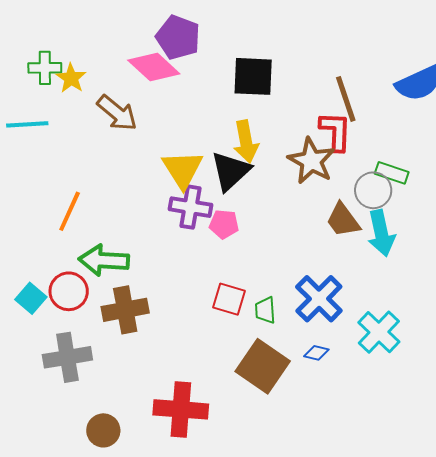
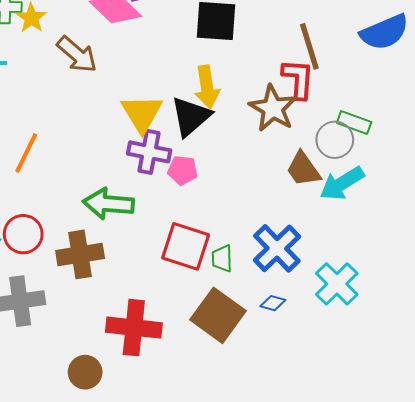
cyan arrow: (381, 233) -> (342, 183), turned 69
green arrow: (104, 260) -> (108, 204), moved
red square: (229, 299) -> (186, 246), size x1.4
red cross: (181, 409) -> (134, 328), moved
brown circle: (103, 430) -> (85, 372), moved

